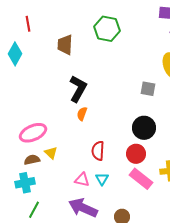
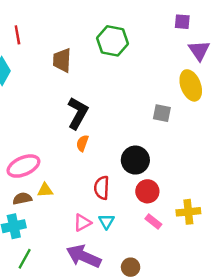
black circle: (144, 128) -> (135, 160), moved
yellow triangle: (51, 153) -> (45, 190), turned -48
pink rectangle: (141, 179) -> (153, 221), size x0.6
pink triangle: (82, 180) -> (82, 223), turned -42

